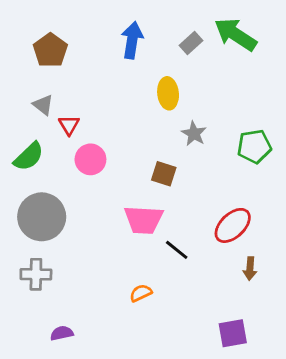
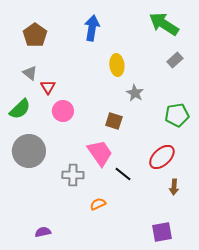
gray rectangle: (191, 43) -> (175, 60), moved
green pentagon: (254, 146) -> (177, 115), moved
pink trapezoid: (144, 220) -> (100, 153), turned -128
gray cross: (36, 274) -> (73, 175), moved

